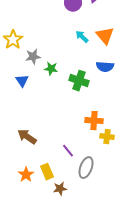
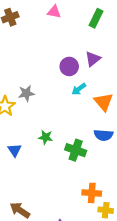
cyan arrow: (82, 37) -> (79, 89), moved, turned -80
gray star: (33, 57) -> (26, 93), moved

